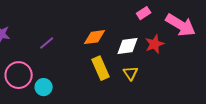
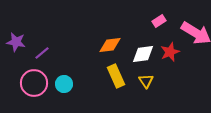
purple line: (47, 43) -> (42, 53), moved
cyan circle: (44, 87) -> (64, 84), moved

